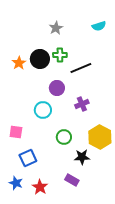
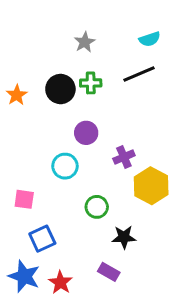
orange star: (19, 63) -> (17, 95), moved
black line: (81, 68) -> (139, 74), moved
yellow hexagon: (100, 137) -> (151, 186), moved
blue star: (16, 183) -> (24, 276), size x1.5

